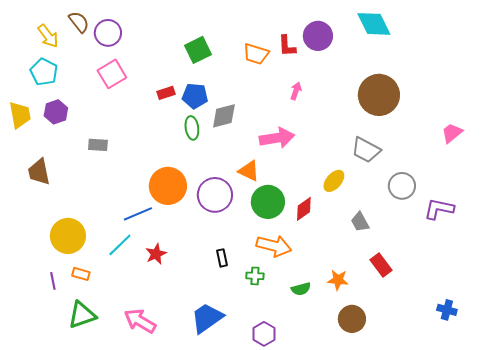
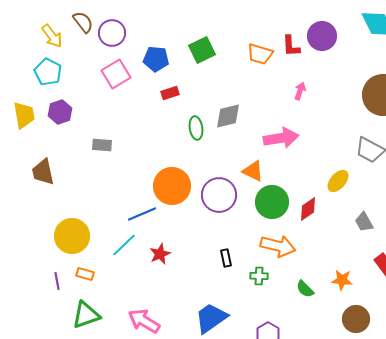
blue pentagon: (195, 96) -> (156, 59), moved
green semicircle: (301, 289) -> (305, 289), turned 60

